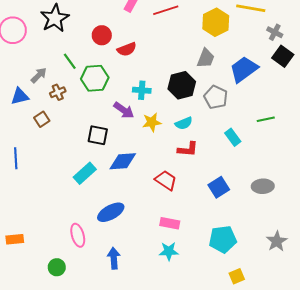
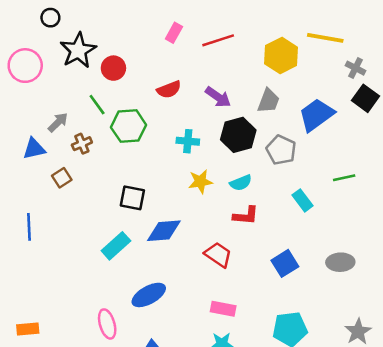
red circle: (102, 35) -> (113, 68), moved
purple arrow: (124, 110) -> (218, 97), moved

